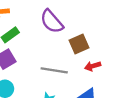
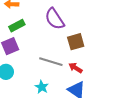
red arrow: (93, 66) -> (75, 68), moved, turned 40

